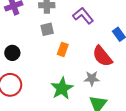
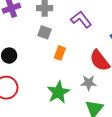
gray square: (47, 29) -> (45, 32), turned 32

